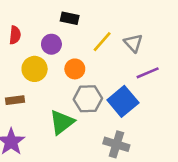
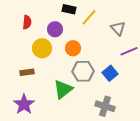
yellow line: (102, 42) -> (89, 17), moved
blue square: (123, 101) -> (110, 73), size x0.7

